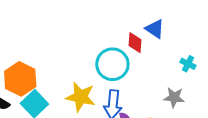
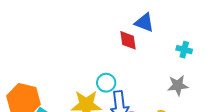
cyan circle: (112, 64) -> (106, 83), moved, size x0.6

